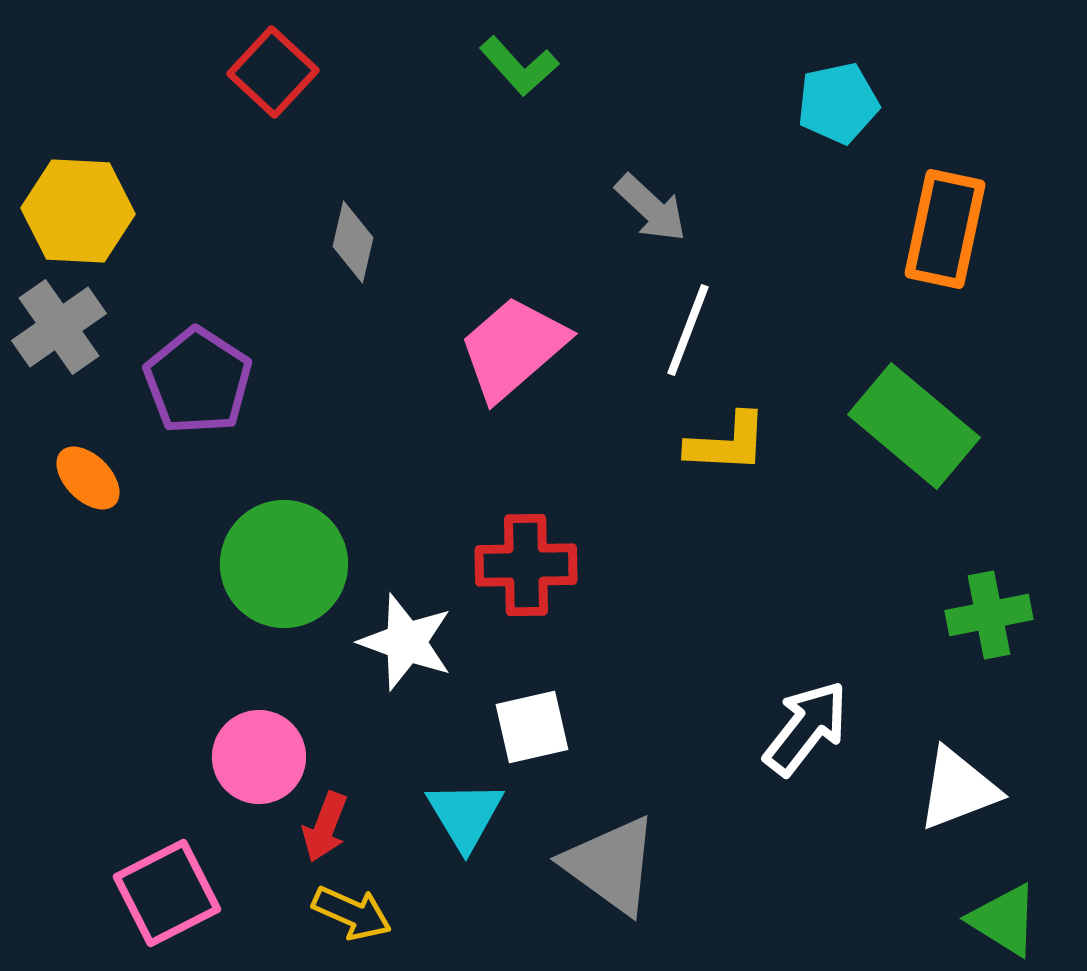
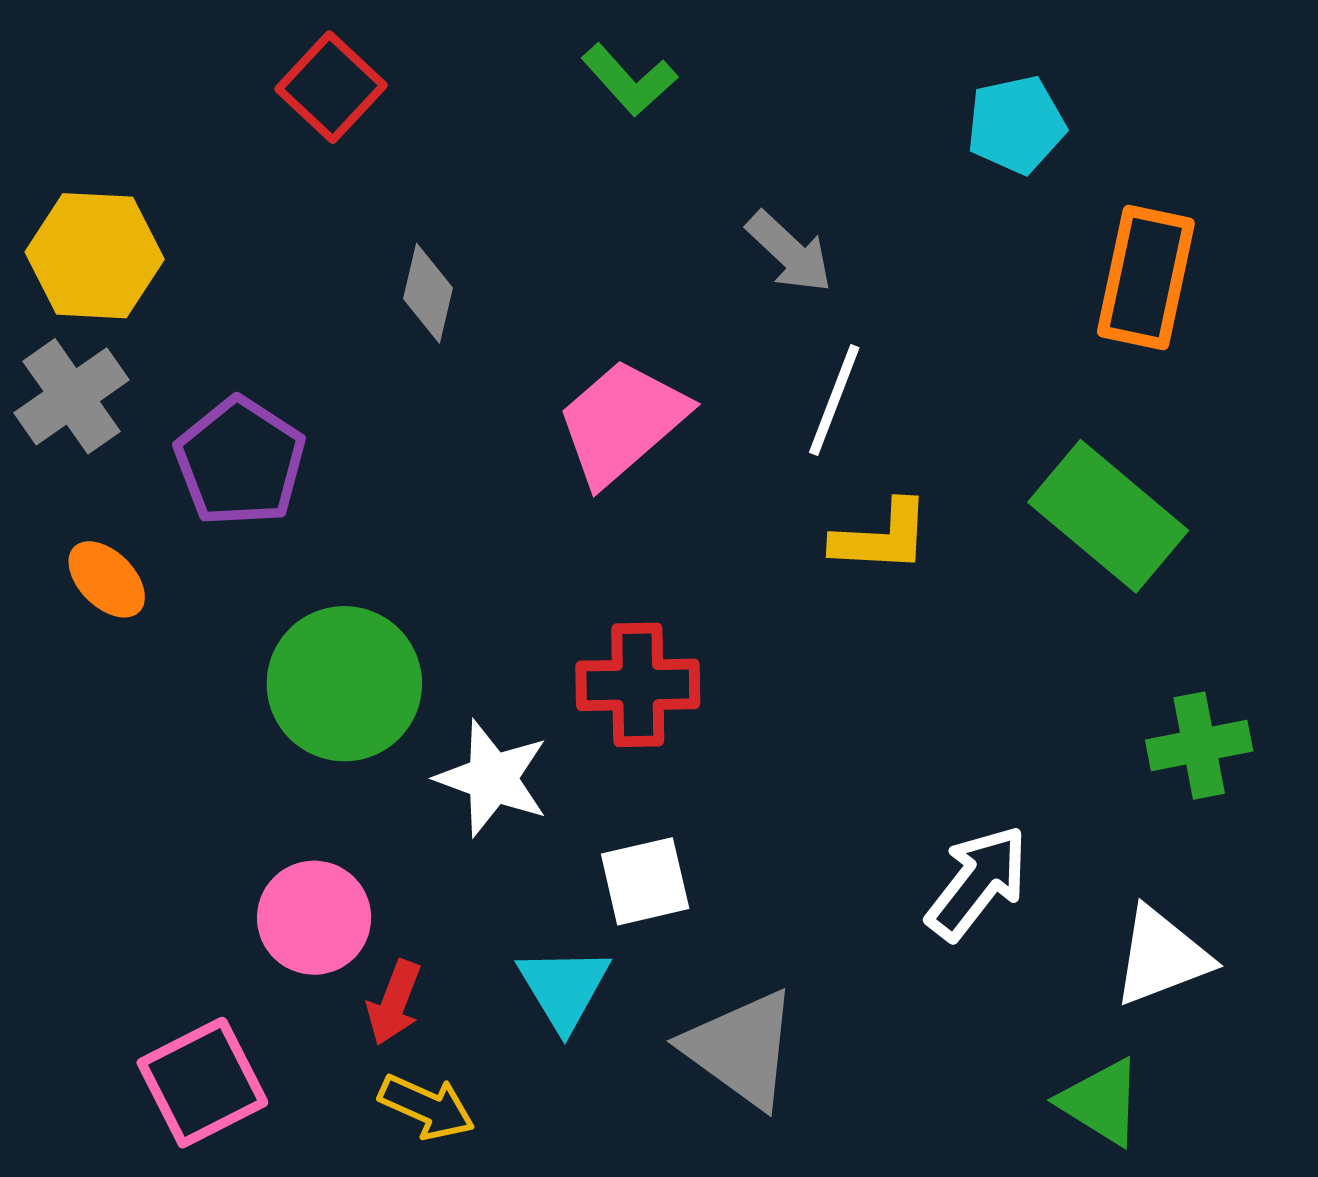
green triangle: (1004, 920) -> (1101, 1102), moved

